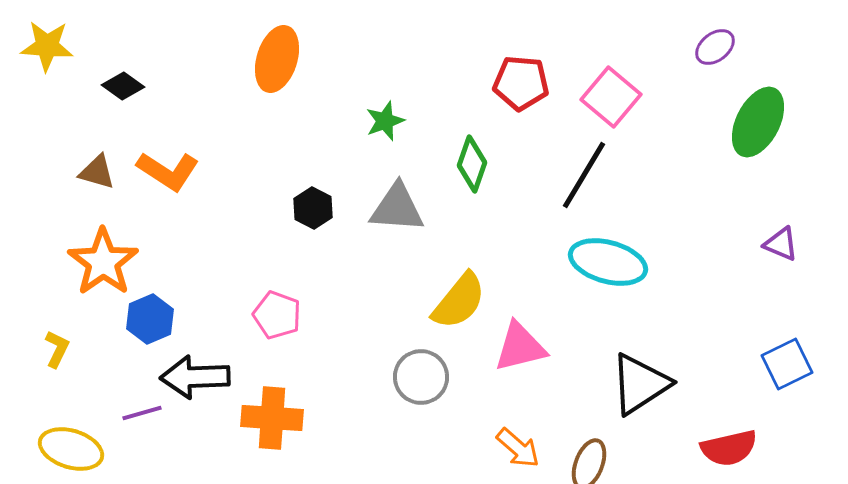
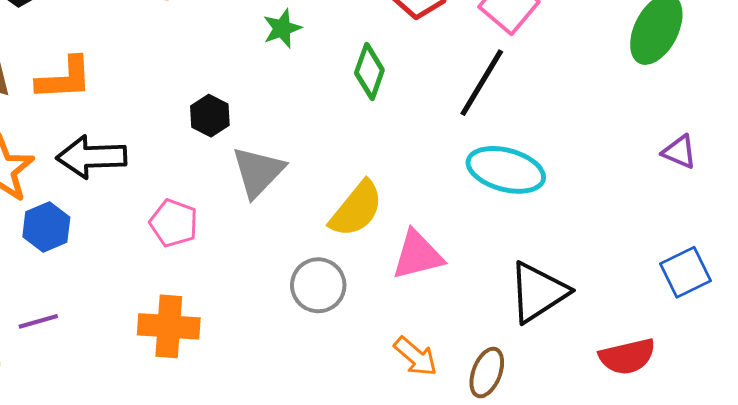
orange L-shape: (168, 171) -> (64, 79), turned -36
gray triangle: (397, 208) -> (258, 172), moved, turned -50
black arrow: (195, 377) -> (91, 157), moved

